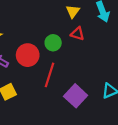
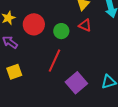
red circle: (28, 55) -> (34, 24), moved

